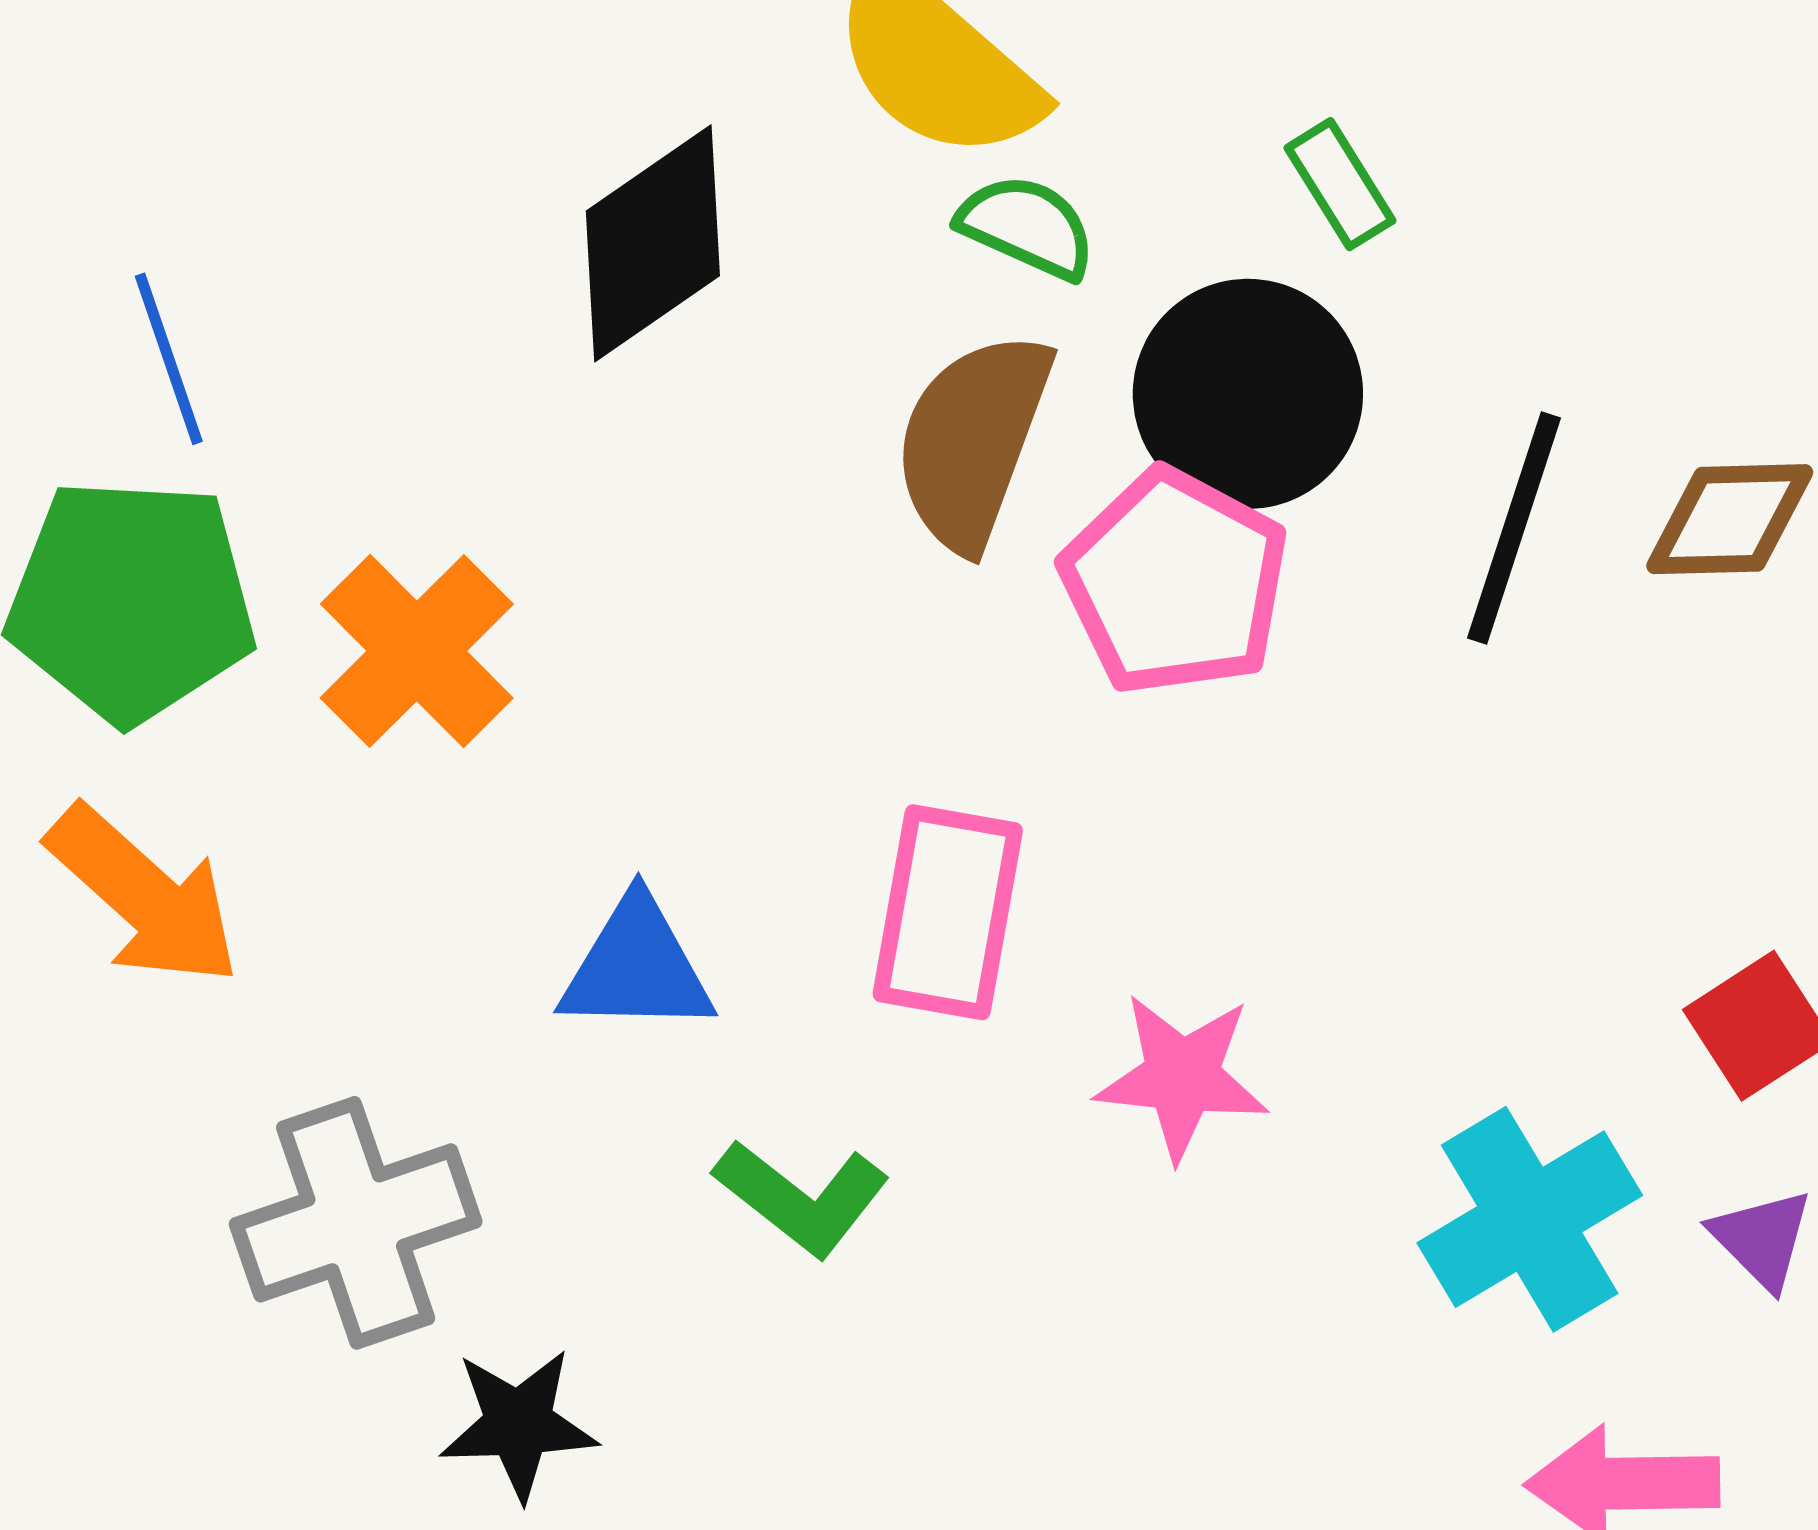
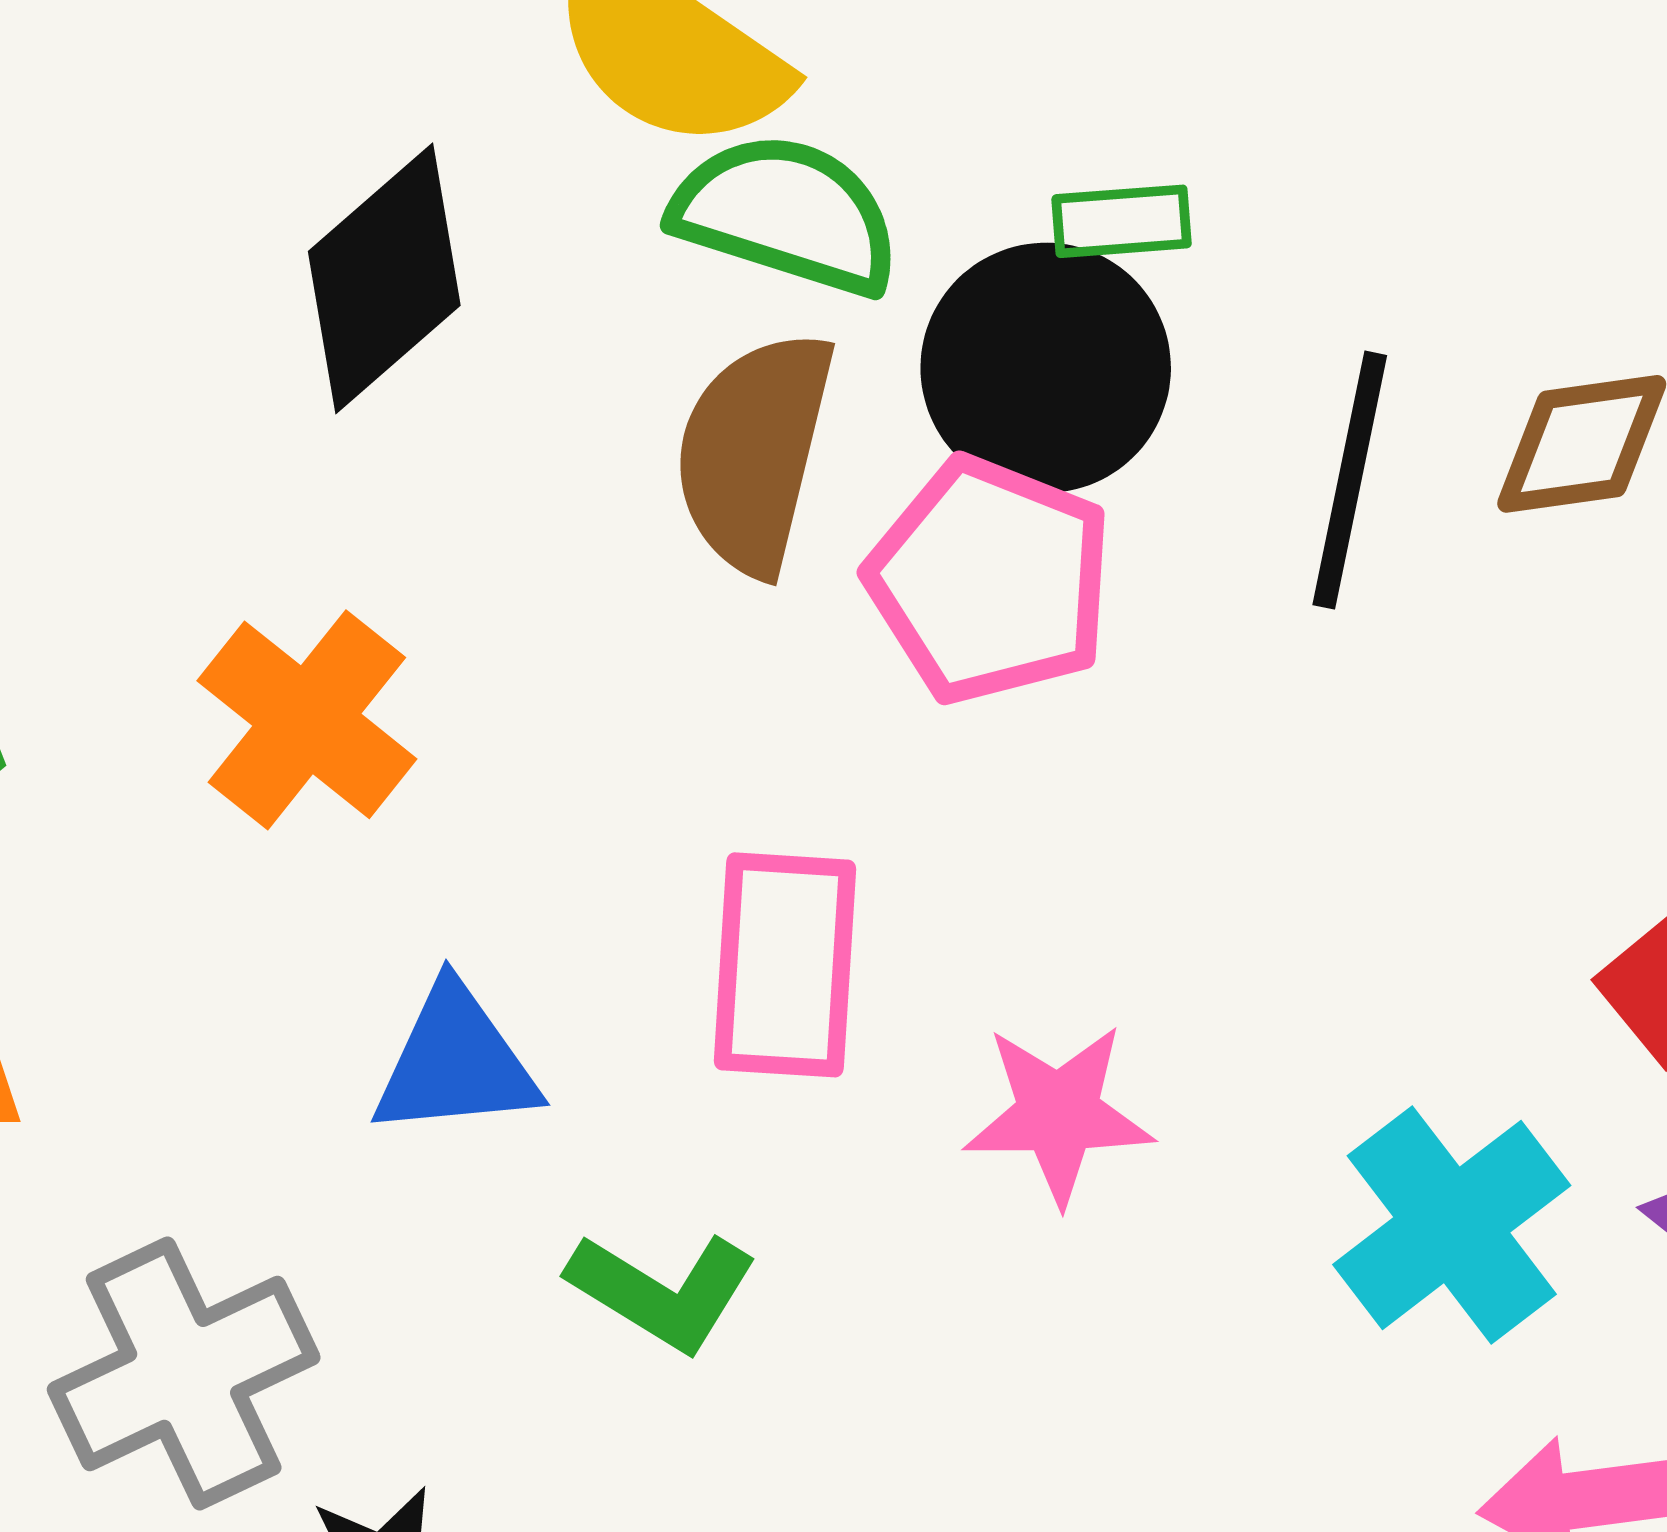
green rectangle: (1340, 184) -> (1122, 221), moved, turned -56
green semicircle: (1027, 227) -> (786, 214), size x1.5
orange cross: (417, 651) -> (307, 720), moved

